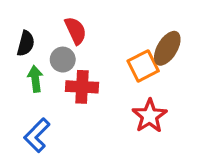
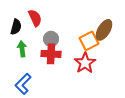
red semicircle: (76, 31) -> (35, 18), moved
gray circle: (63, 60) -> (51, 39), moved
red star: (150, 116) -> (85, 63), moved

